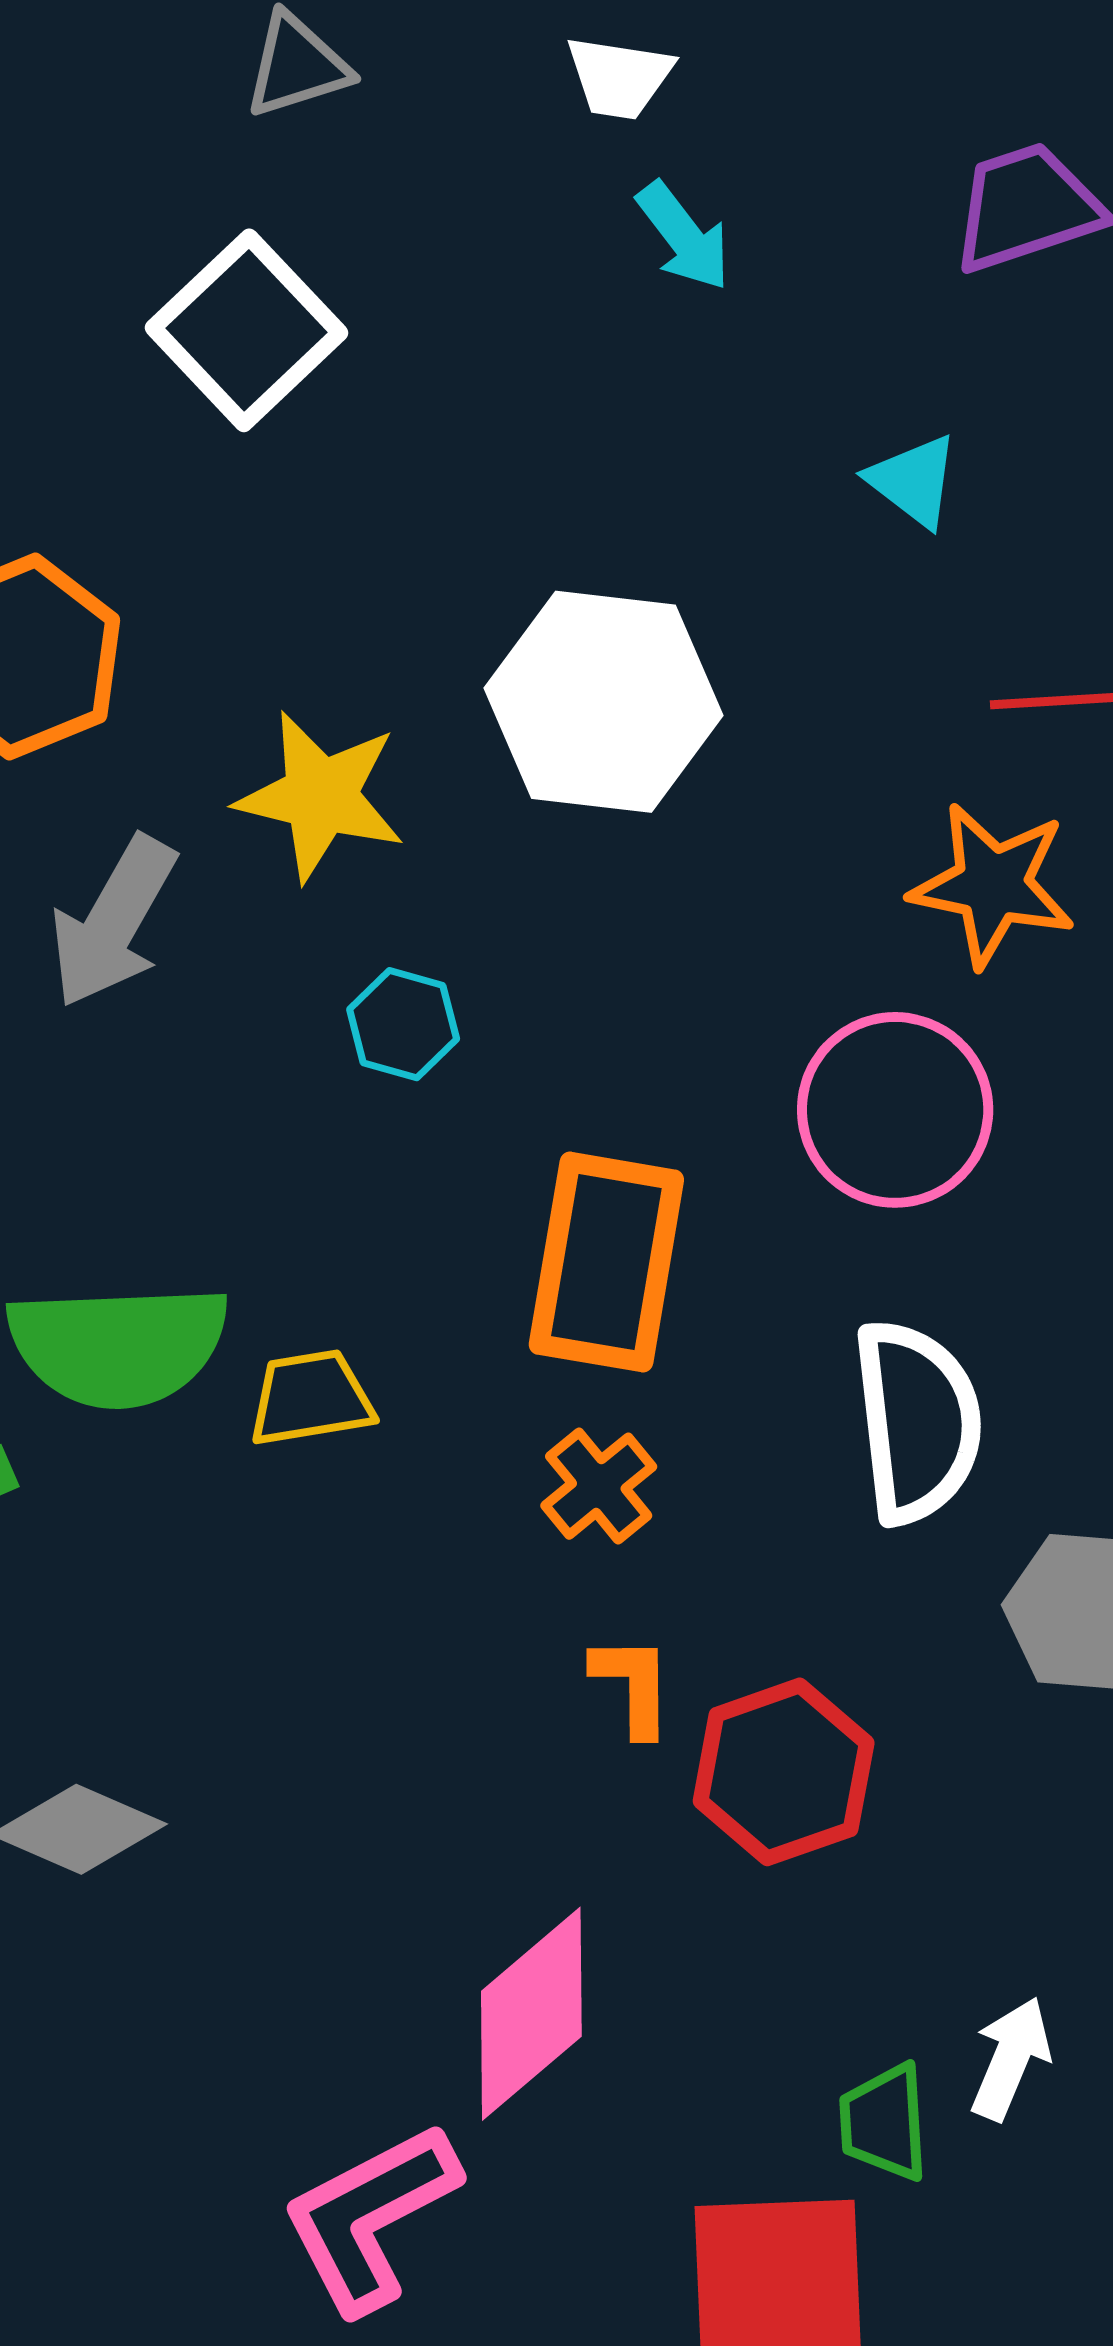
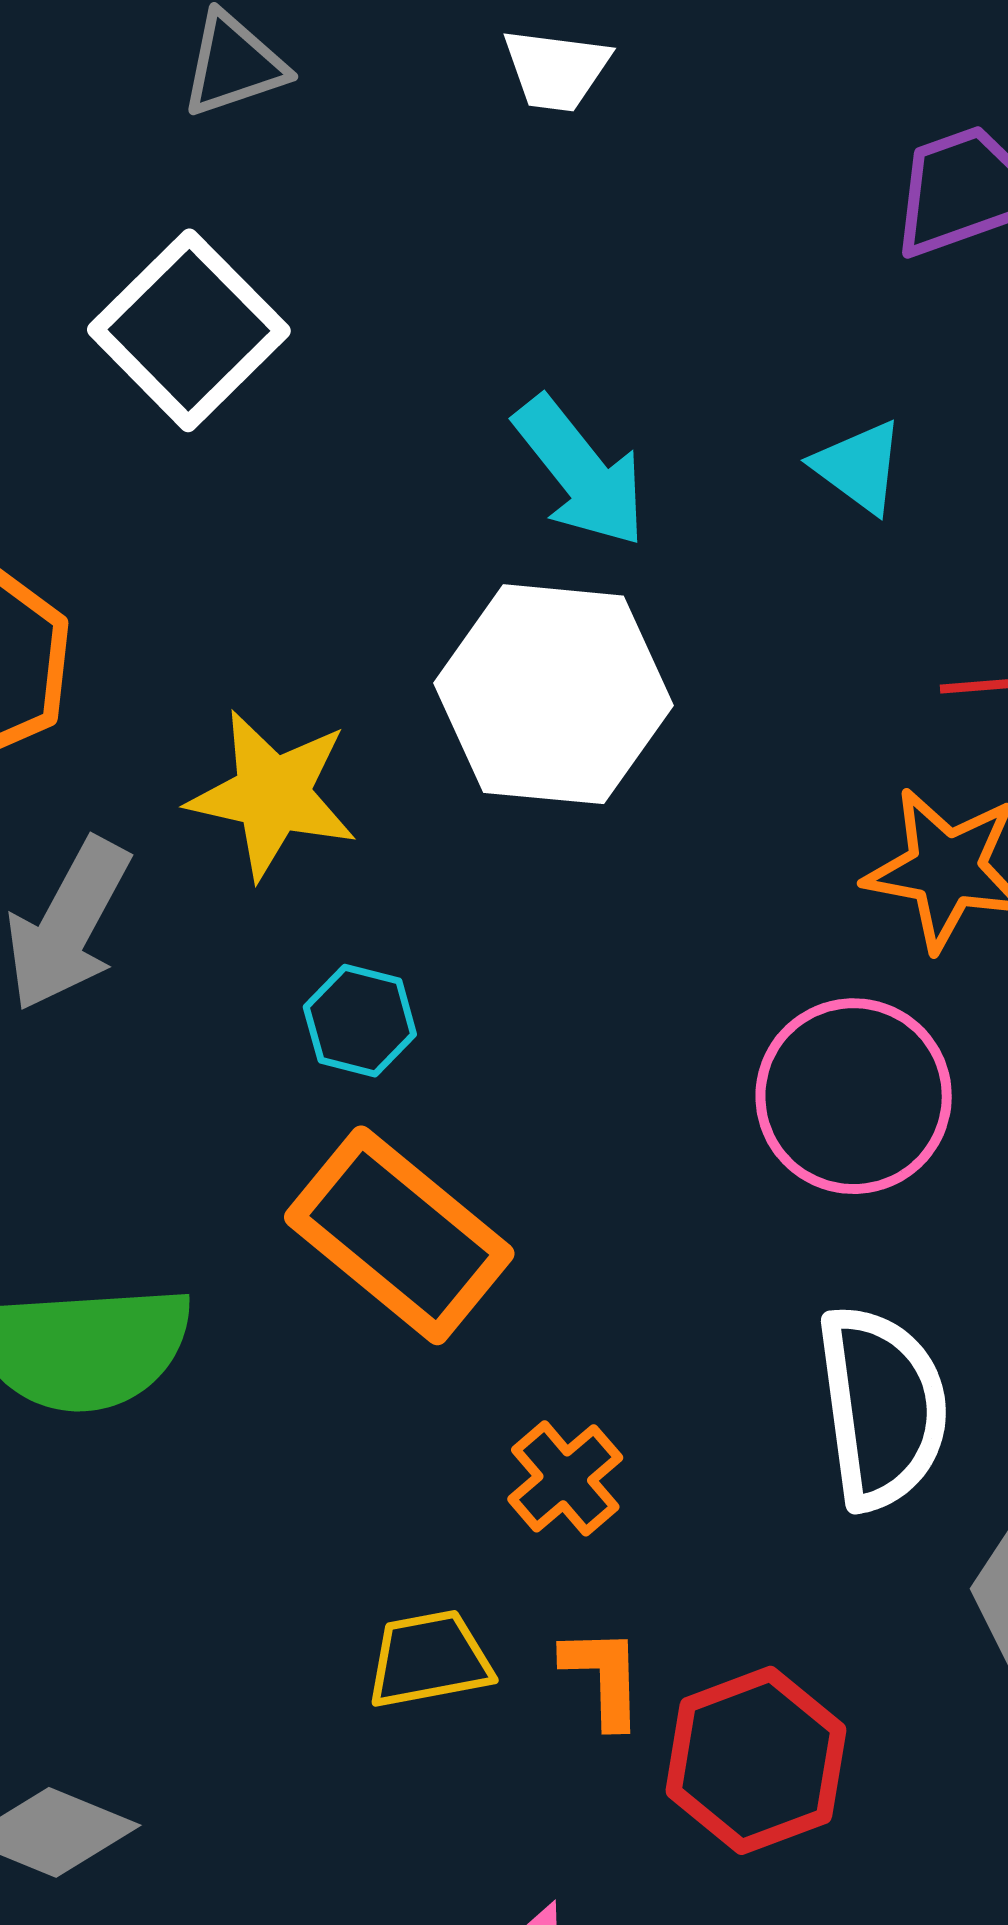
cyan arrow: (684, 236) -> (580, 472), moved, size x1.4
orange rectangle: (606, 1262) -> (399, 1235), moved, turned -59
yellow trapezoid: (311, 1398) -> (429, 1659), moved

